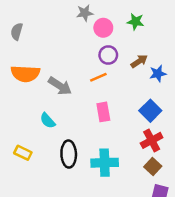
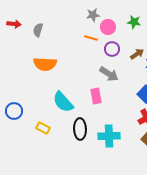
orange line: (98, 77) -> (91, 38), moved, turned 40
gray arrow: (60, 86) -> (109, 74), moved
pink rectangle: (103, 112) -> (96, 96), moved
cyan semicircle: (48, 121) -> (63, 102), size x1.6

